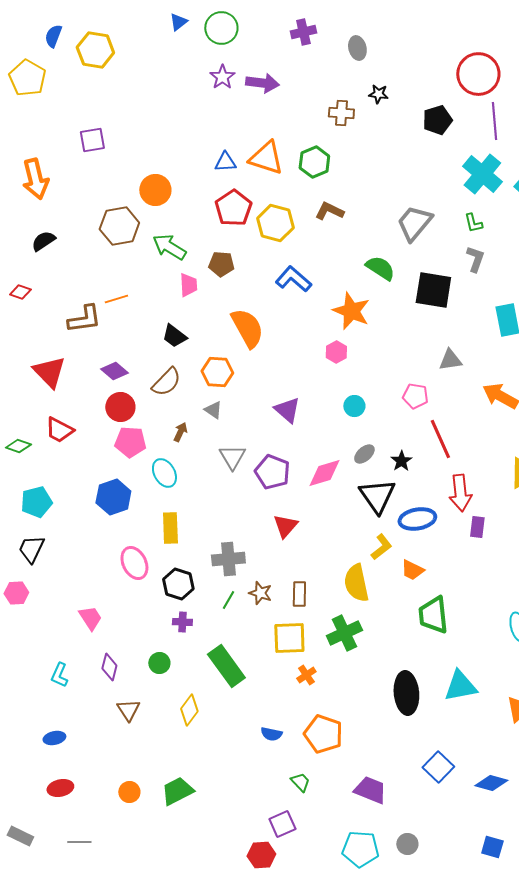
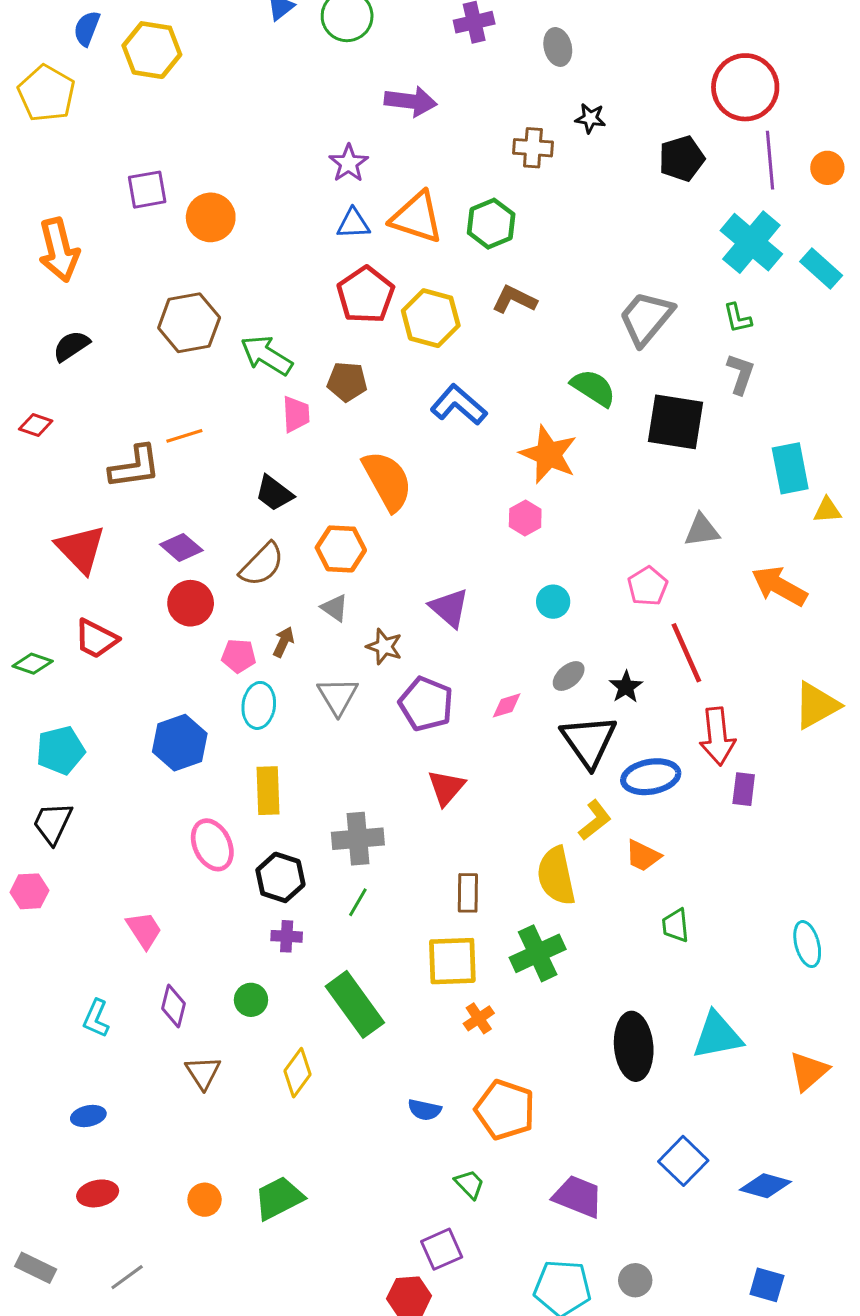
purple star: (222, 77) -> (349, 163), moved
orange circle: (155, 190) -> (211, 217), moved
pink pentagon: (415, 396) -> (648, 586), turned 30
pink pentagon: (130, 442) -> (239, 656), moved, size x0.7
gray triangle: (232, 457) -> (338, 696), moved
cyan ellipse: (164, 473) -> (259, 705), turned 36
pink diamond: (324, 473) -> (507, 705), size x0.6
brown star: (260, 593) -> (384, 647), moved
green trapezoid: (433, 615) -> (676, 925), size x0.6
gray line: (79, 842) -> (127, 1277), turned -35

